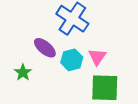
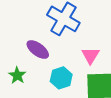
cyan hexagon: (72, 60) -> (61, 78), moved

